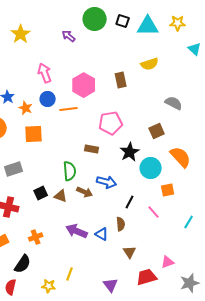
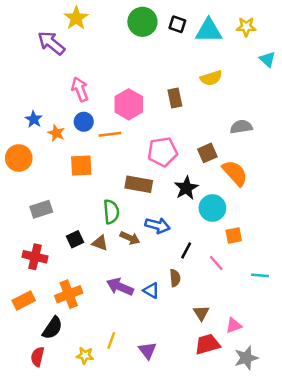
yellow star: (21, 34) -> (76, 18), moved
purple arrow: (69, 36) -> (51, 43), moved, size x1.6
gray semicircle: (174, 103) -> (241, 127), turned -36
brown square: (157, 131) -> (207, 153), moved
orange square: (34, 134) -> (81, 165), moved
brown rectangle: (92, 149) -> (139, 184), size x1.5
orange semicircle: (181, 157) -> (235, 173), moved
cyan line: (189, 222) -> (260, 275), turned 64
orange cross: (36, 237) -> (69, 294), size x1.5
brown triangle: (130, 252) -> (201, 313), moved
gray star: (190, 283) -> (246, 358), moved
purple triangle: (111, 285) -> (147, 350), moved

